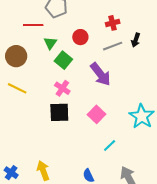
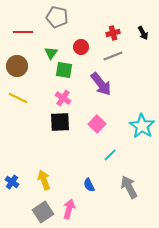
red line: (33, 25) -> (23, 32), moved
black arrow: (136, 40) -> (143, 33), moved, turned -48
green square: (63, 60) -> (64, 70), turned -30

